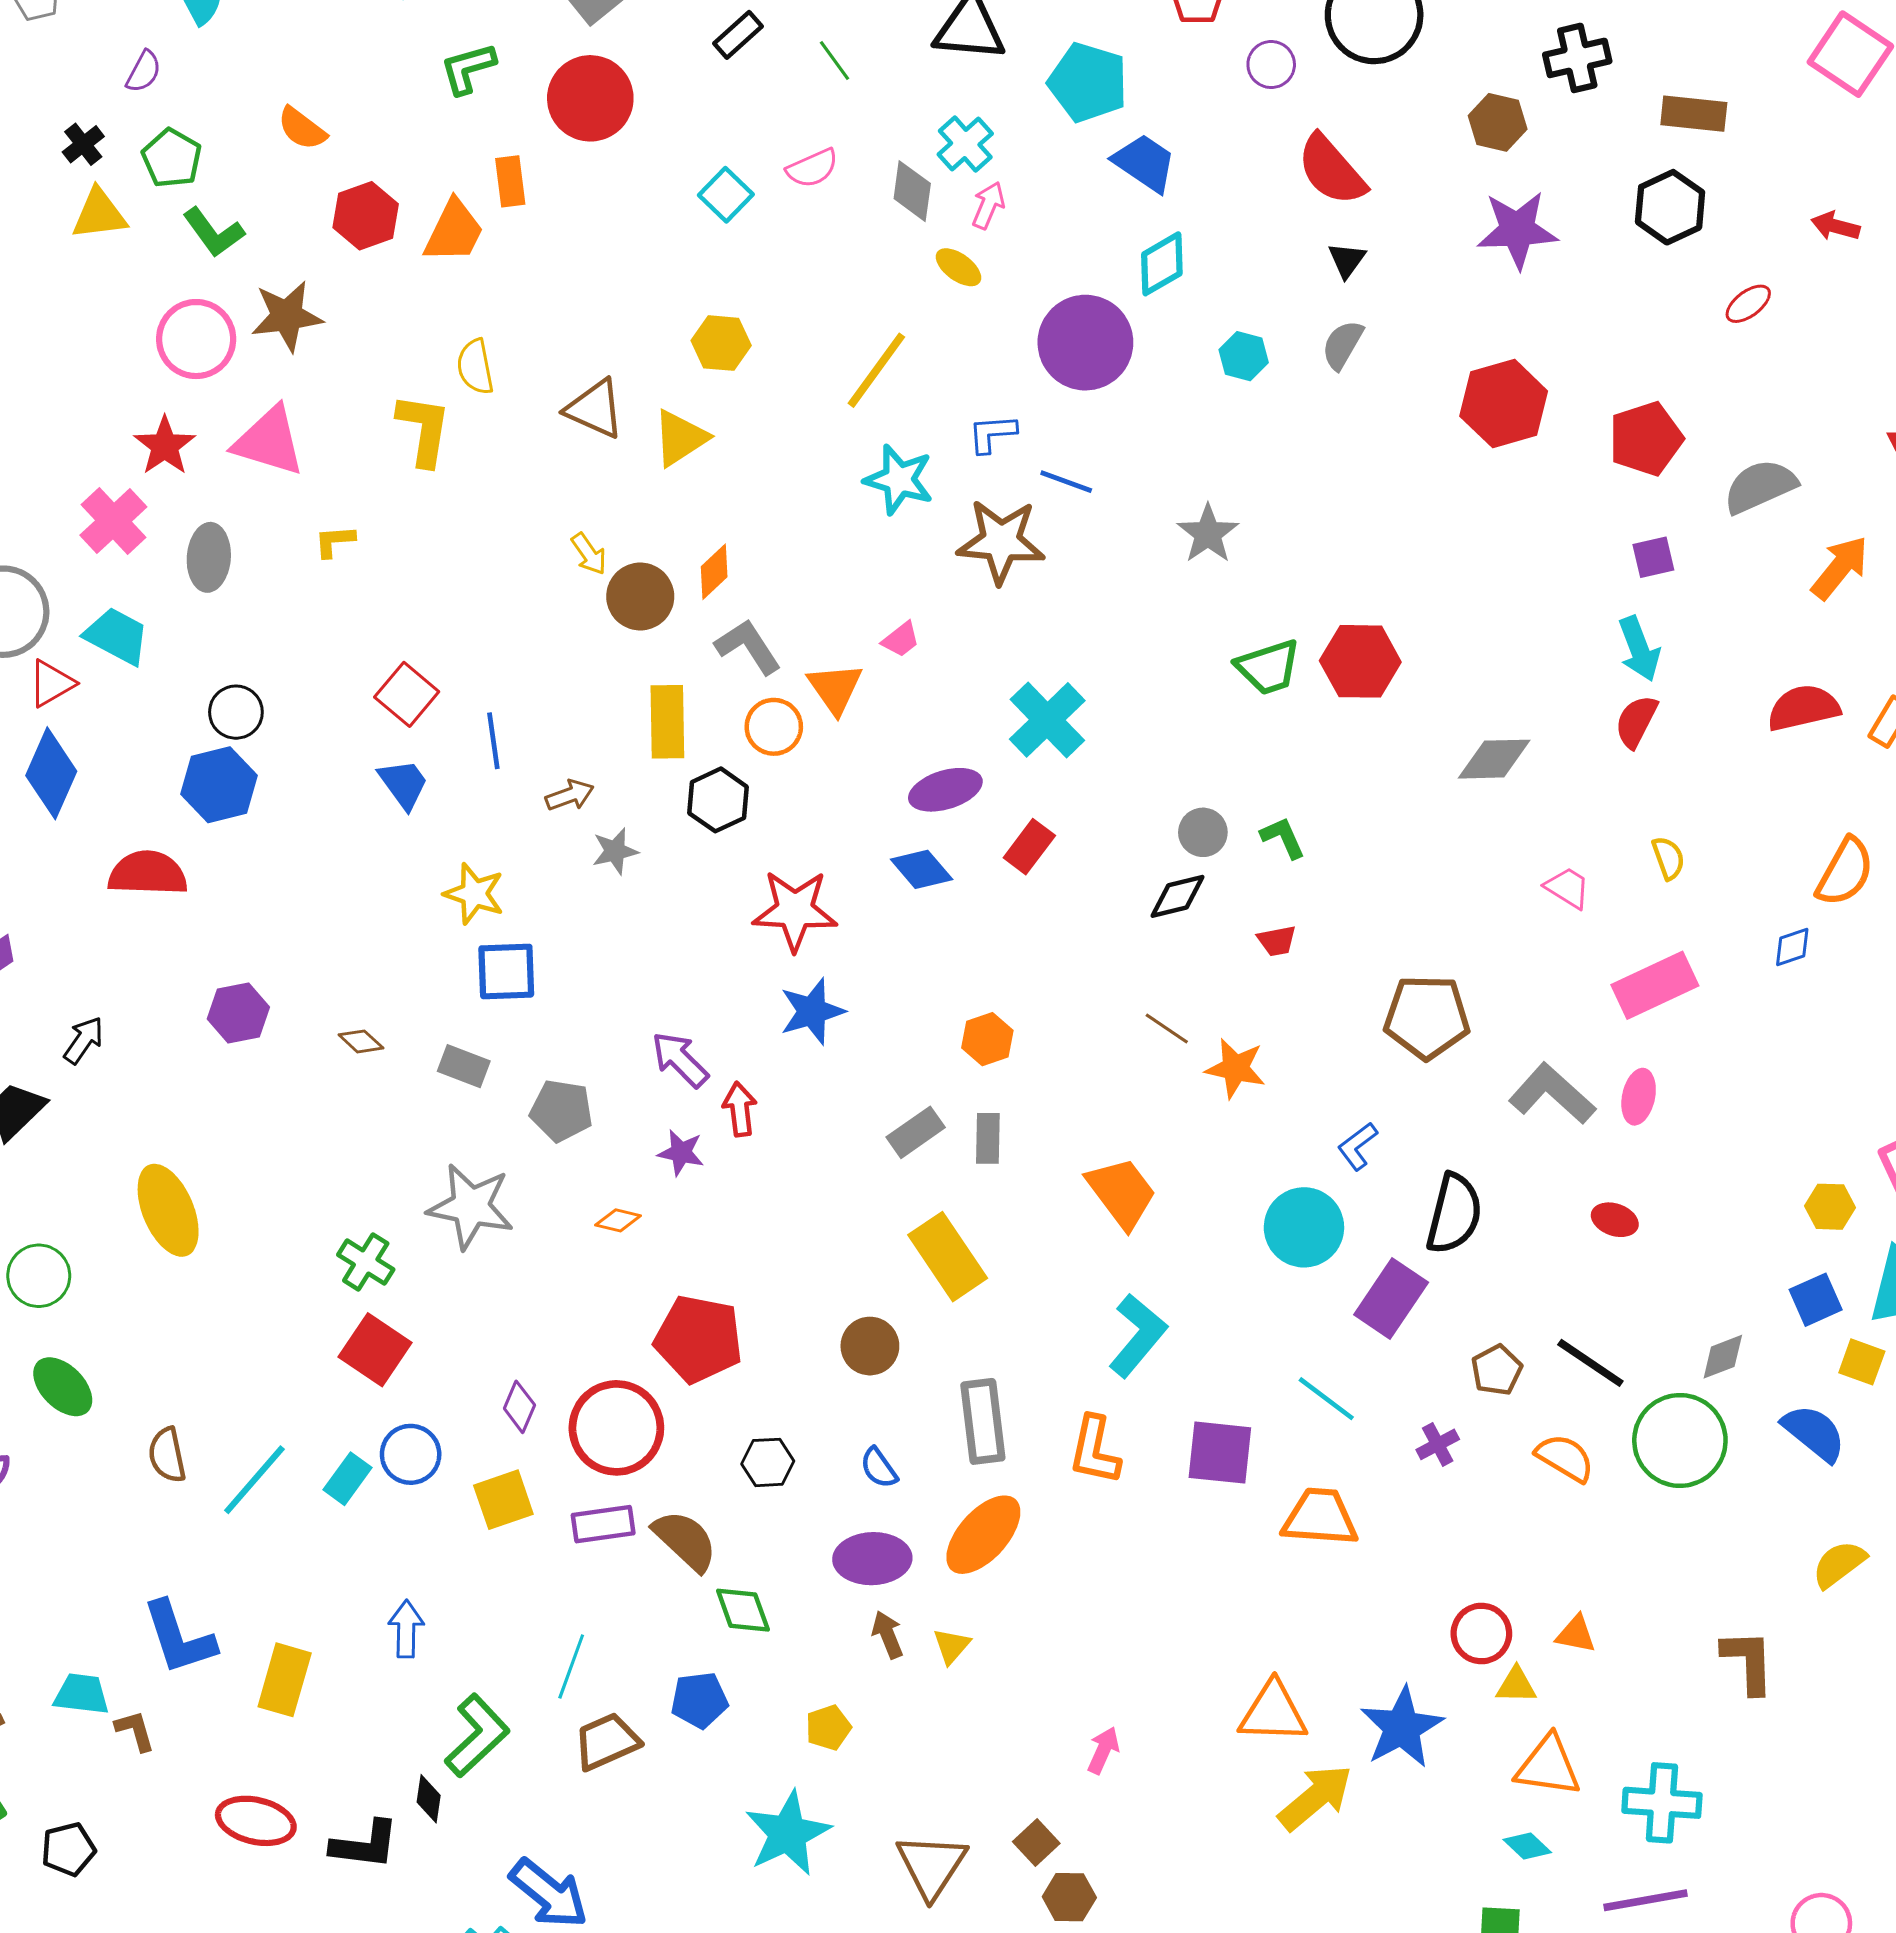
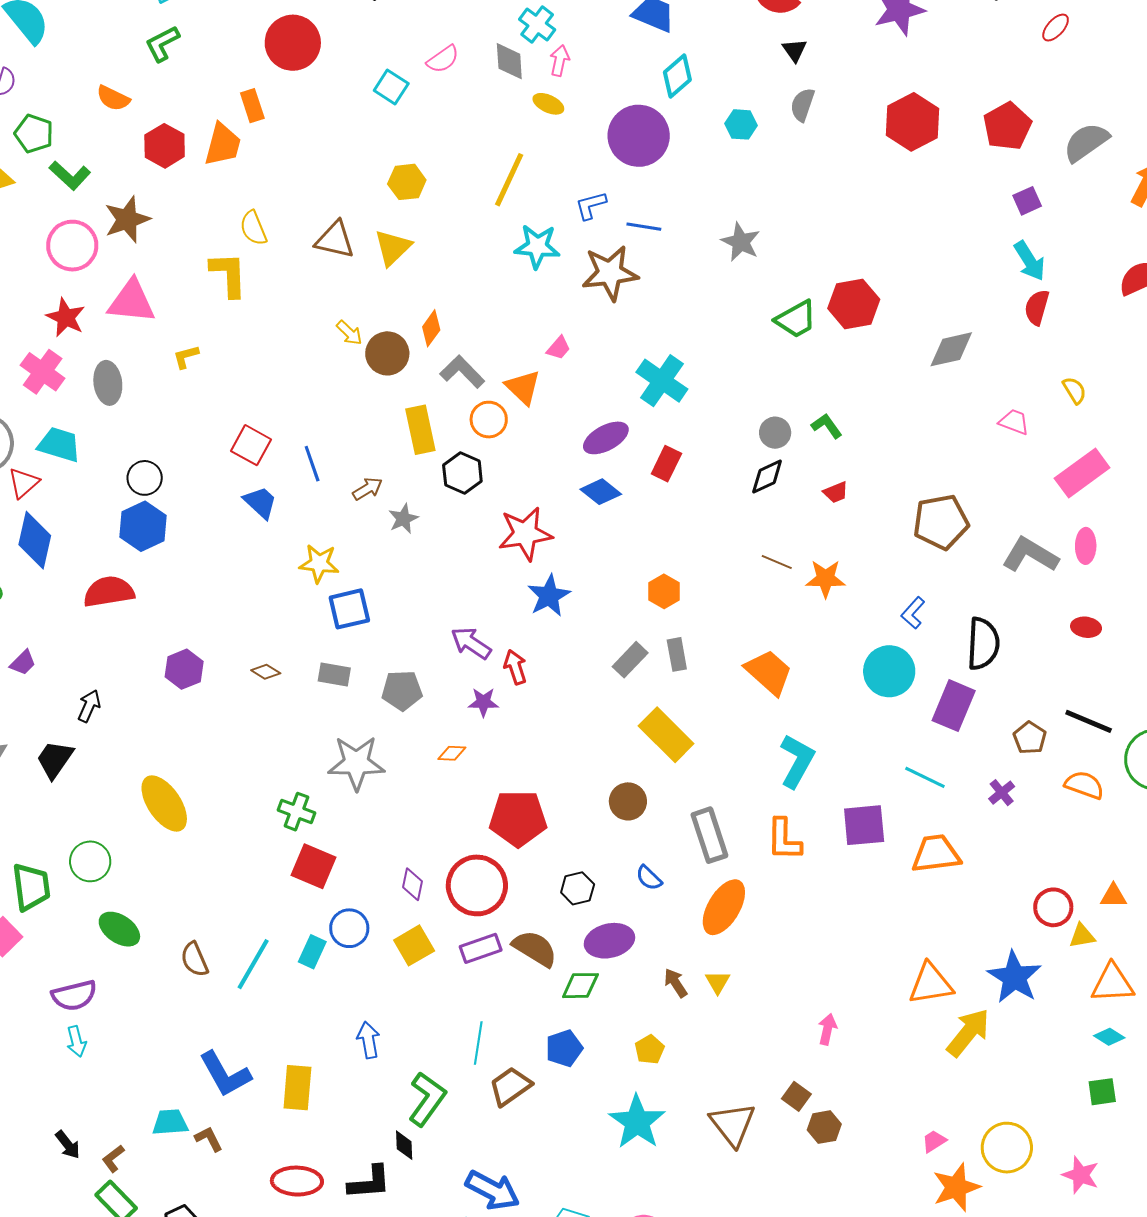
green L-shape: (468, 68) -> (162, 44), moved
purple ellipse: (872, 1559) -> (609, 941), moved
green diamond: (743, 1610) -> (580, 986), turned -60

